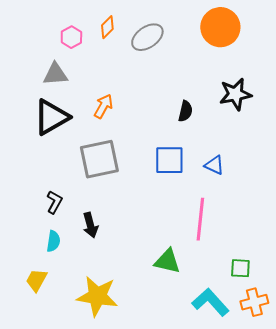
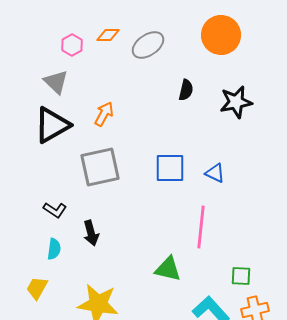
orange diamond: (107, 27) -> (108, 35), turned 45
gray triangle: (55, 74) -> (56, 82), turned 48
black semicircle: (185, 111) -> (186, 90), moved
black L-shape: (54, 202) -> (55, 210), turned 95

